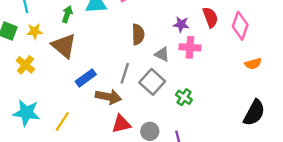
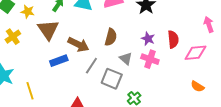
pink diamond: (240, 26) -> (195, 53), turned 50
orange semicircle: (253, 64) -> (197, 86), turned 32
gray square: (152, 82) -> (112, 79), turned -35
brown arrow: (108, 97) -> (78, 44), moved
yellow line: (62, 122) -> (30, 91), turned -66

